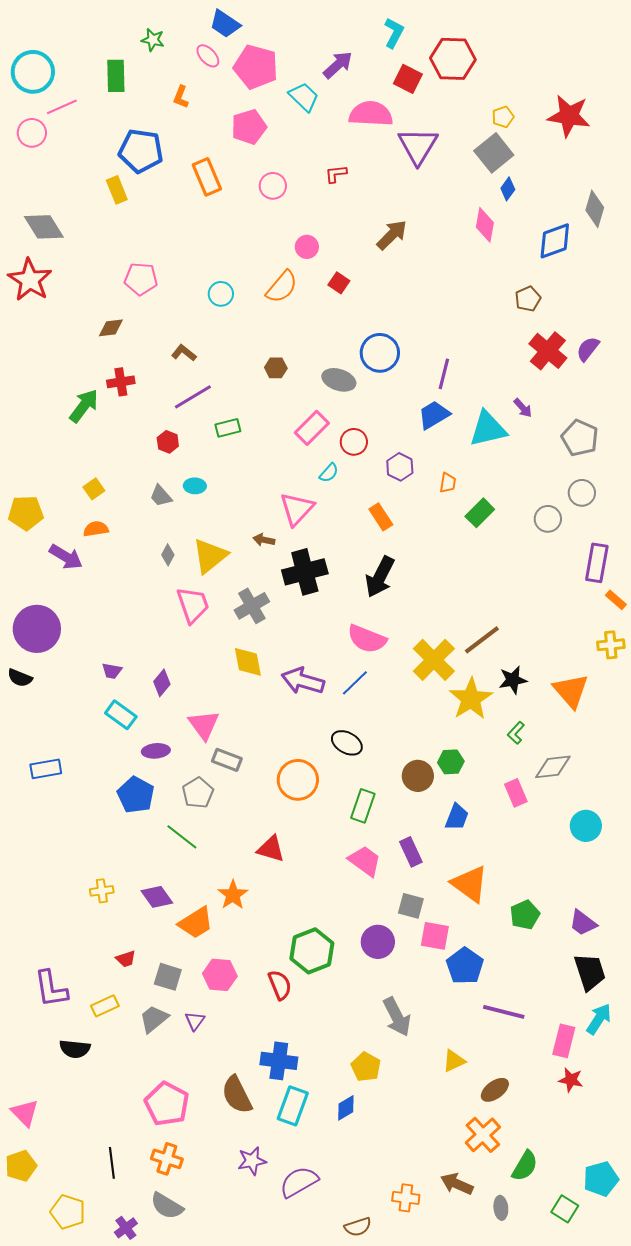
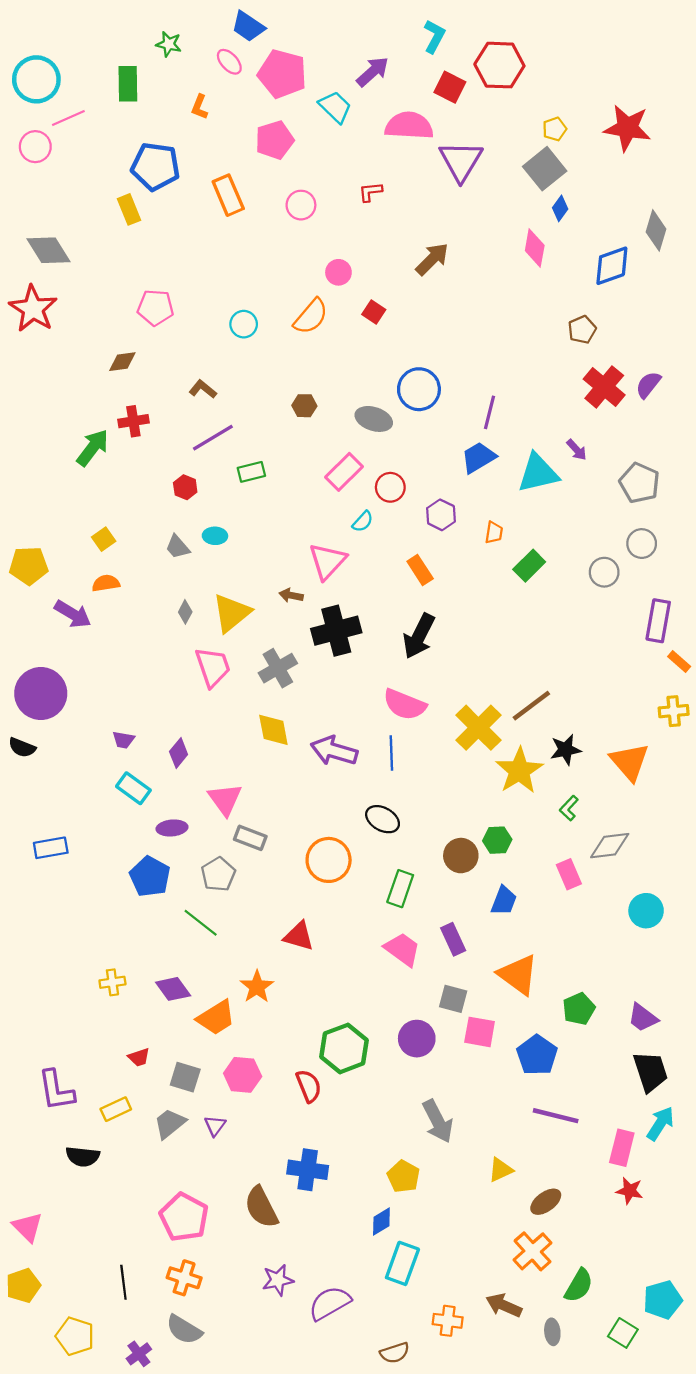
blue line: (355, 683) -> (391, 753), turned -48
blue pentagon: (465, 966) -> (537, 1055), moved
cyan rectangle: (293, 1106) -> (402, 1263), moved

